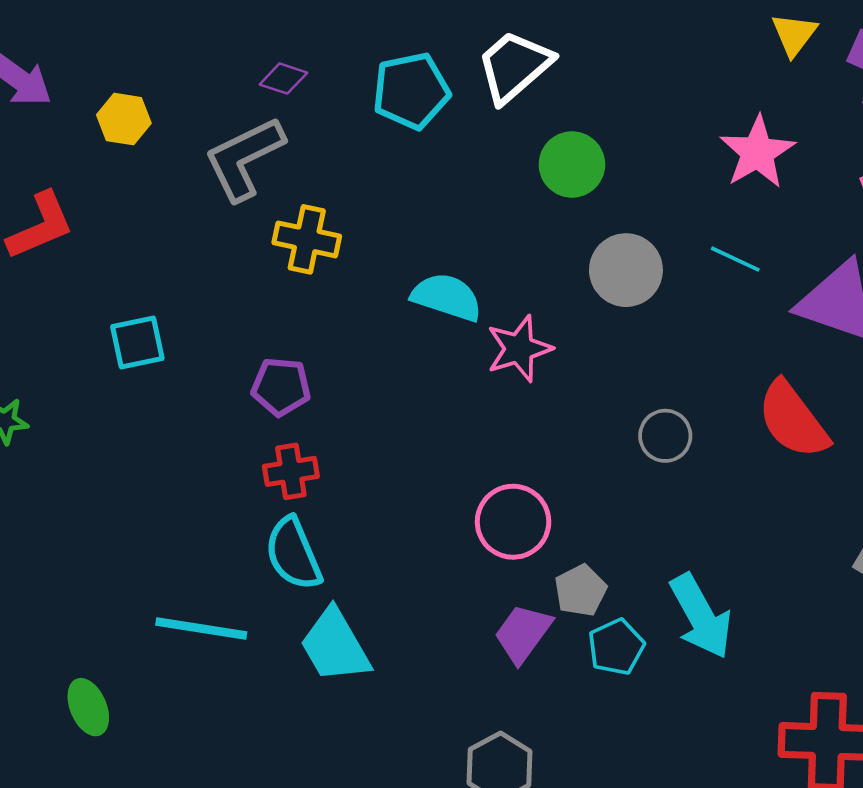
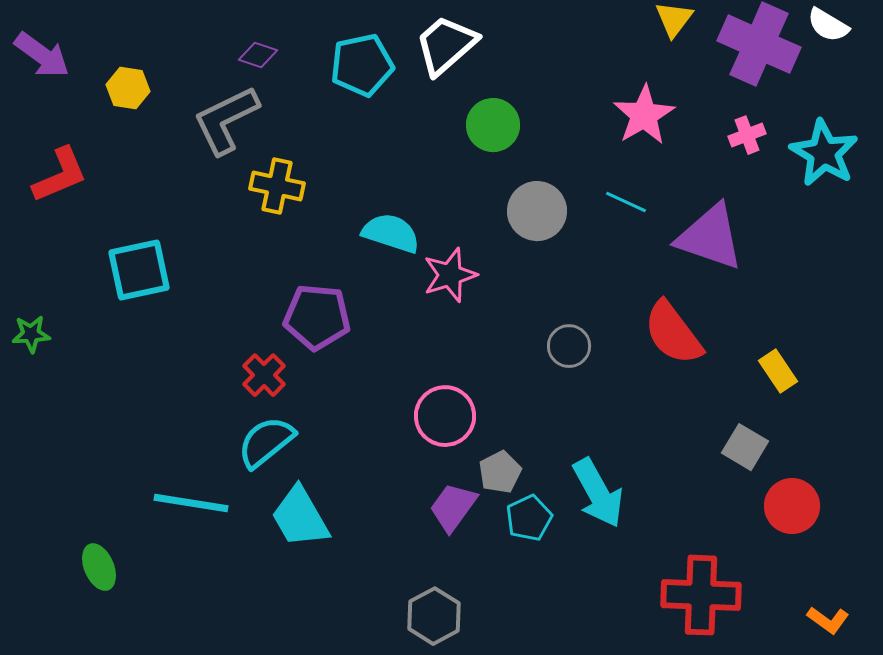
cyan square: (137, 343) -> (139, 270), size x1.4
purple pentagon: (281, 387) -> (317, 317), moved, size x1.4
red cross: (291, 471) -> (264, 375), turned -36
cyan semicircle: (293, 554) -> (266, 442), turned 74

